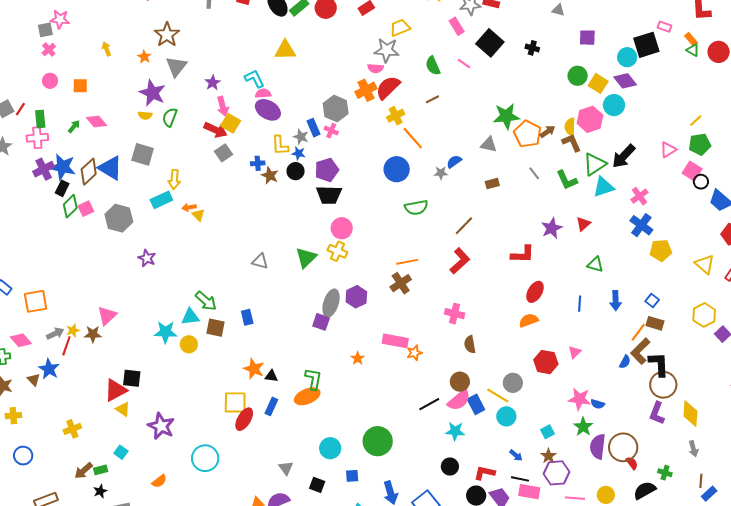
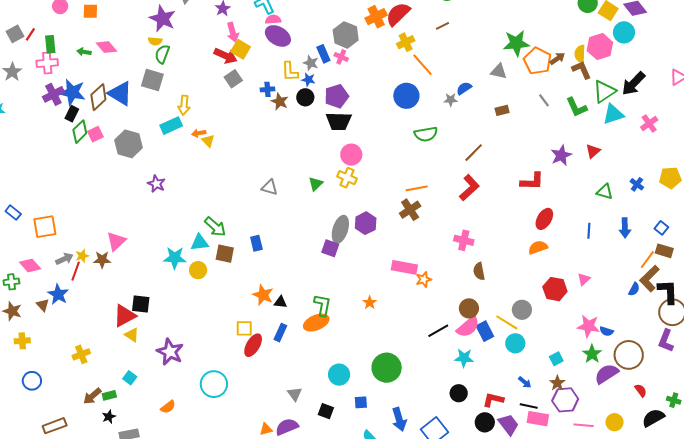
green semicircle: (170, 117) -> (162, 54), moved
green arrow: (74, 126) -> (84, 52), turned -120
blue cross: (641, 225) -> (637, 184), moved, size x0.6
green triangle: (306, 258) -> (316, 184), size x0.7
orange star: (358, 358) -> (370, 303), moved
yellow square: (235, 402) -> (244, 328), size x0.7
purple semicircle: (598, 447) -> (606, 374), turned 50
brown circle: (623, 447) -> (629, 355), moved

